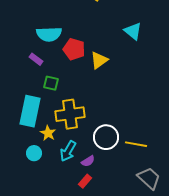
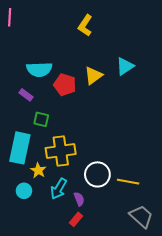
cyan triangle: (133, 31) -> (125, 66), turned 48
yellow triangle: (99, 60) -> (93, 76), moved
purple semicircle: (88, 161) -> (79, 199), turned -80

